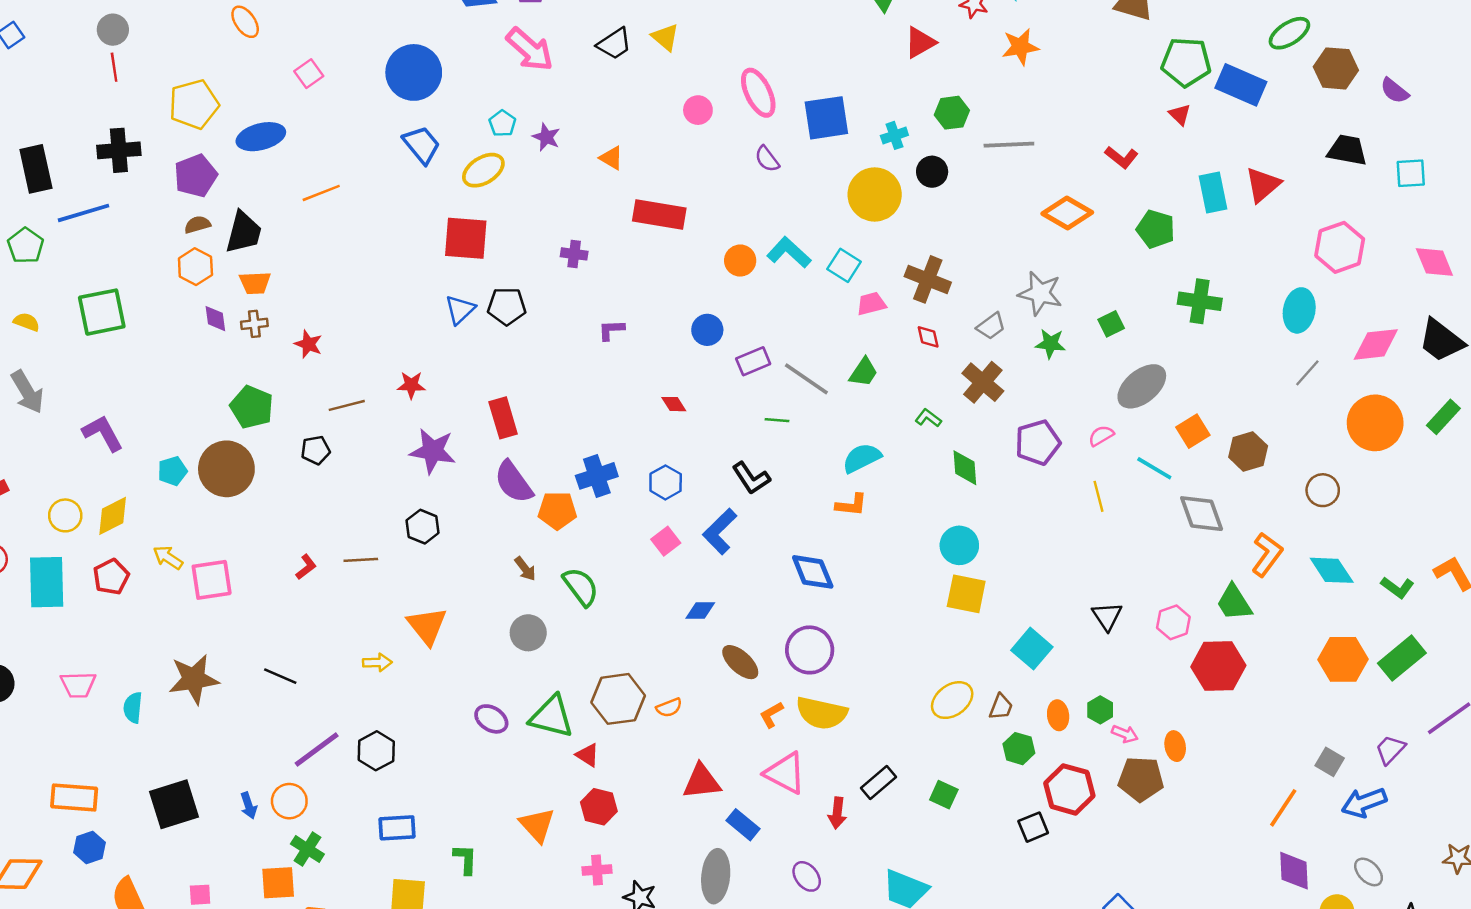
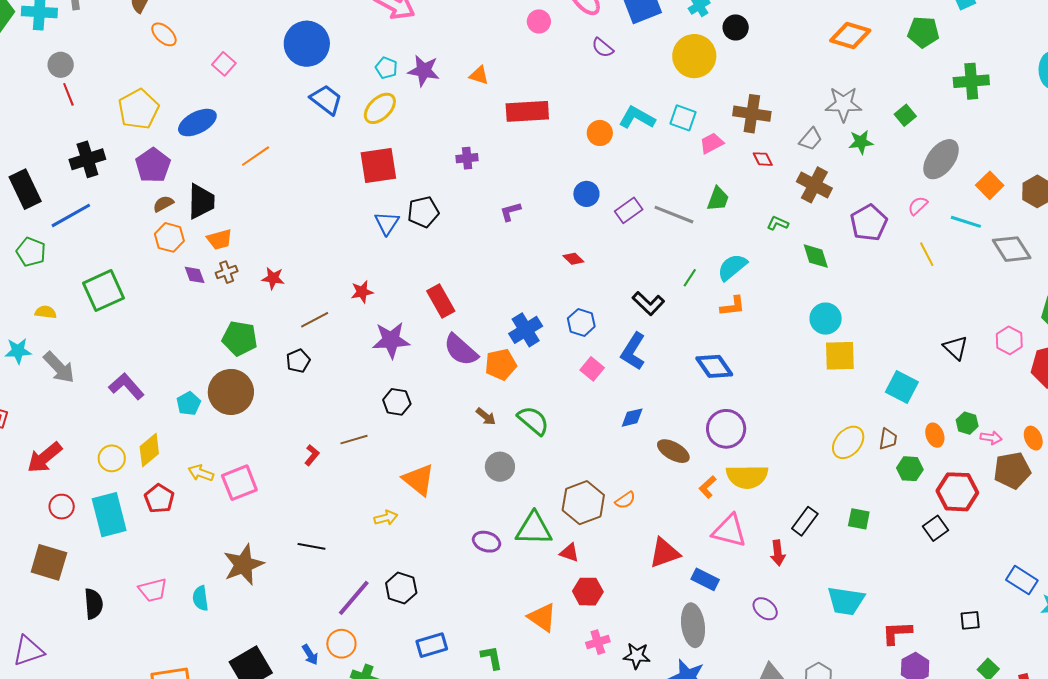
purple star: (546, 137) -> (424, 71), size x1.4
green line: (777, 420) -> (690, 278), moved, turned -48

